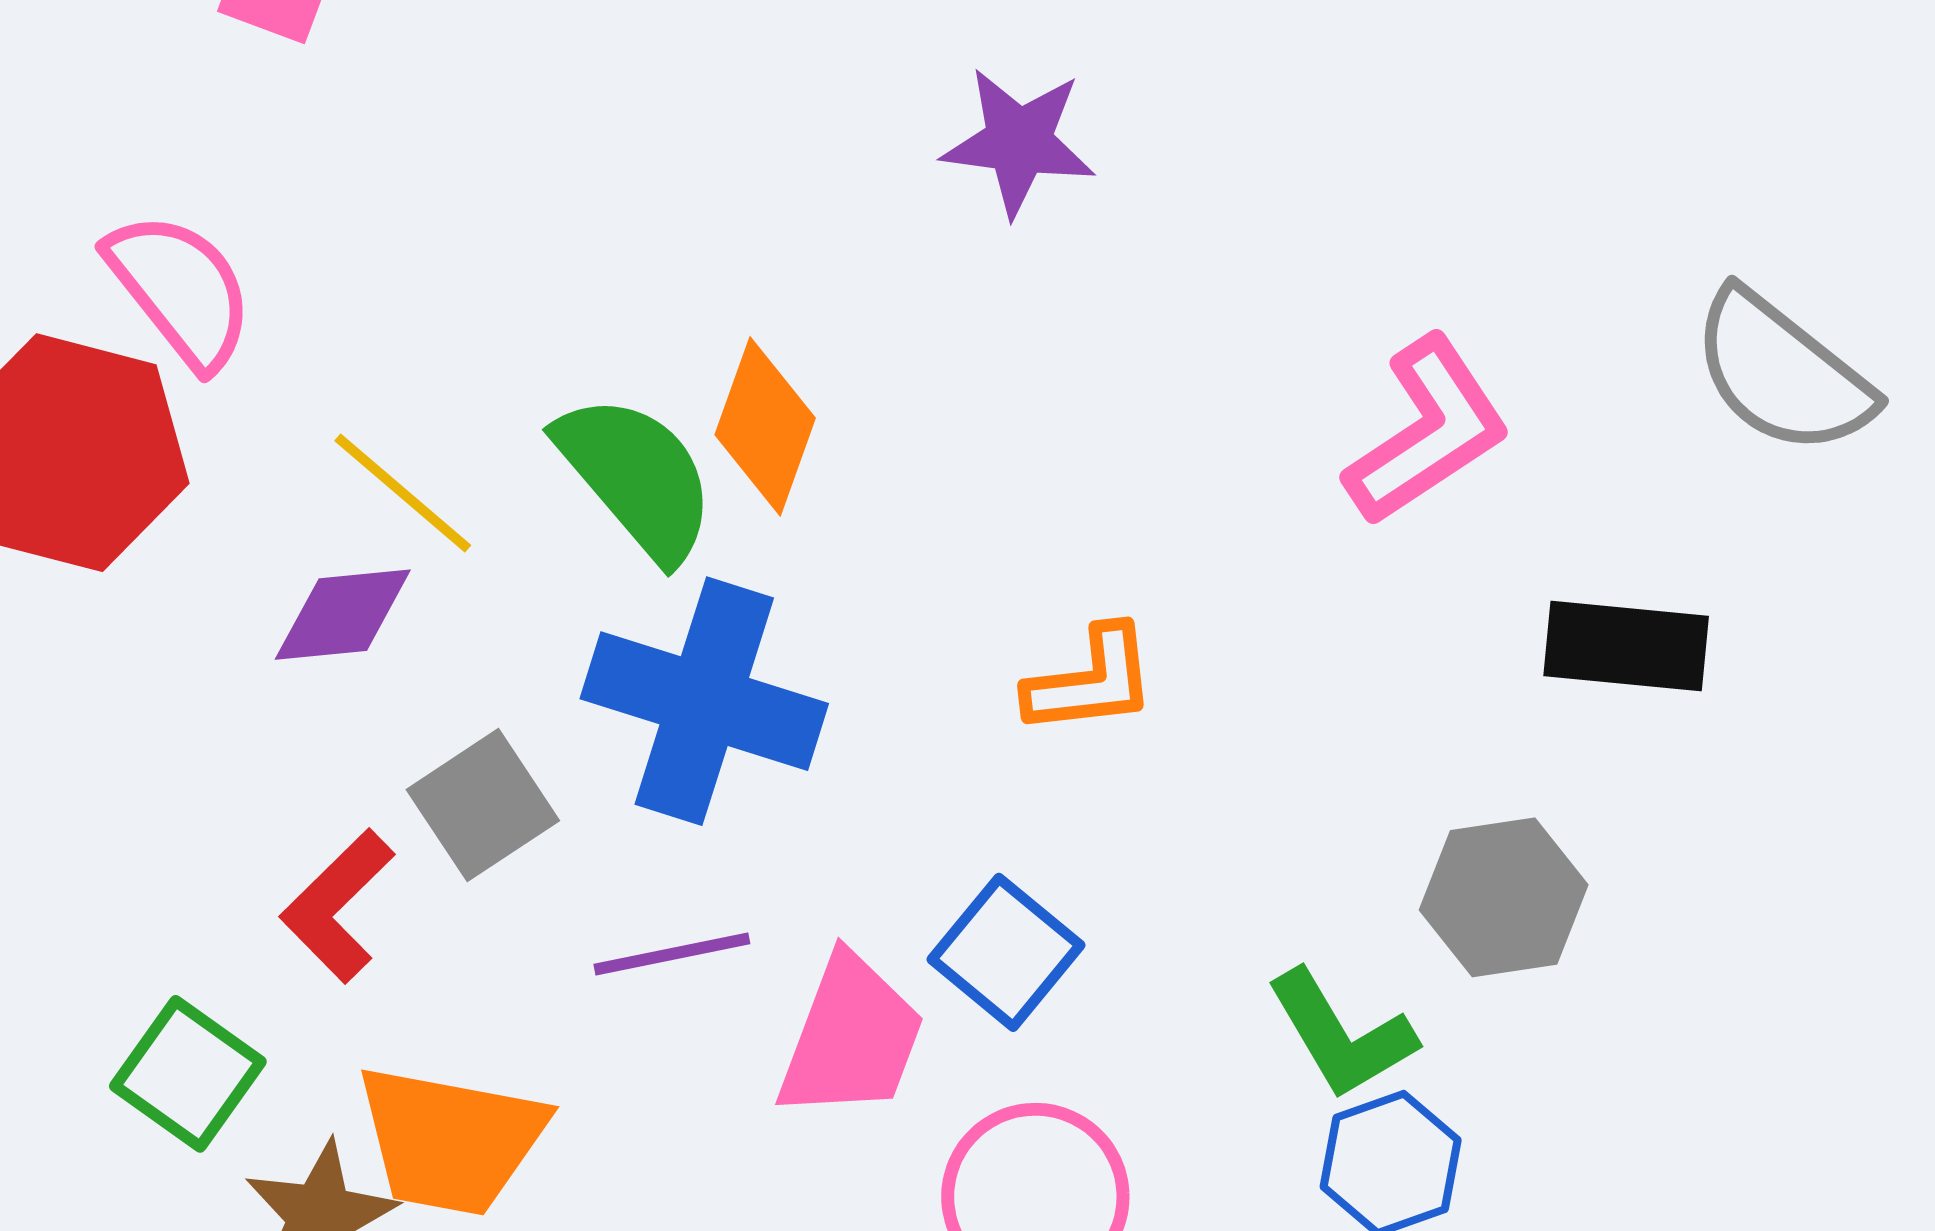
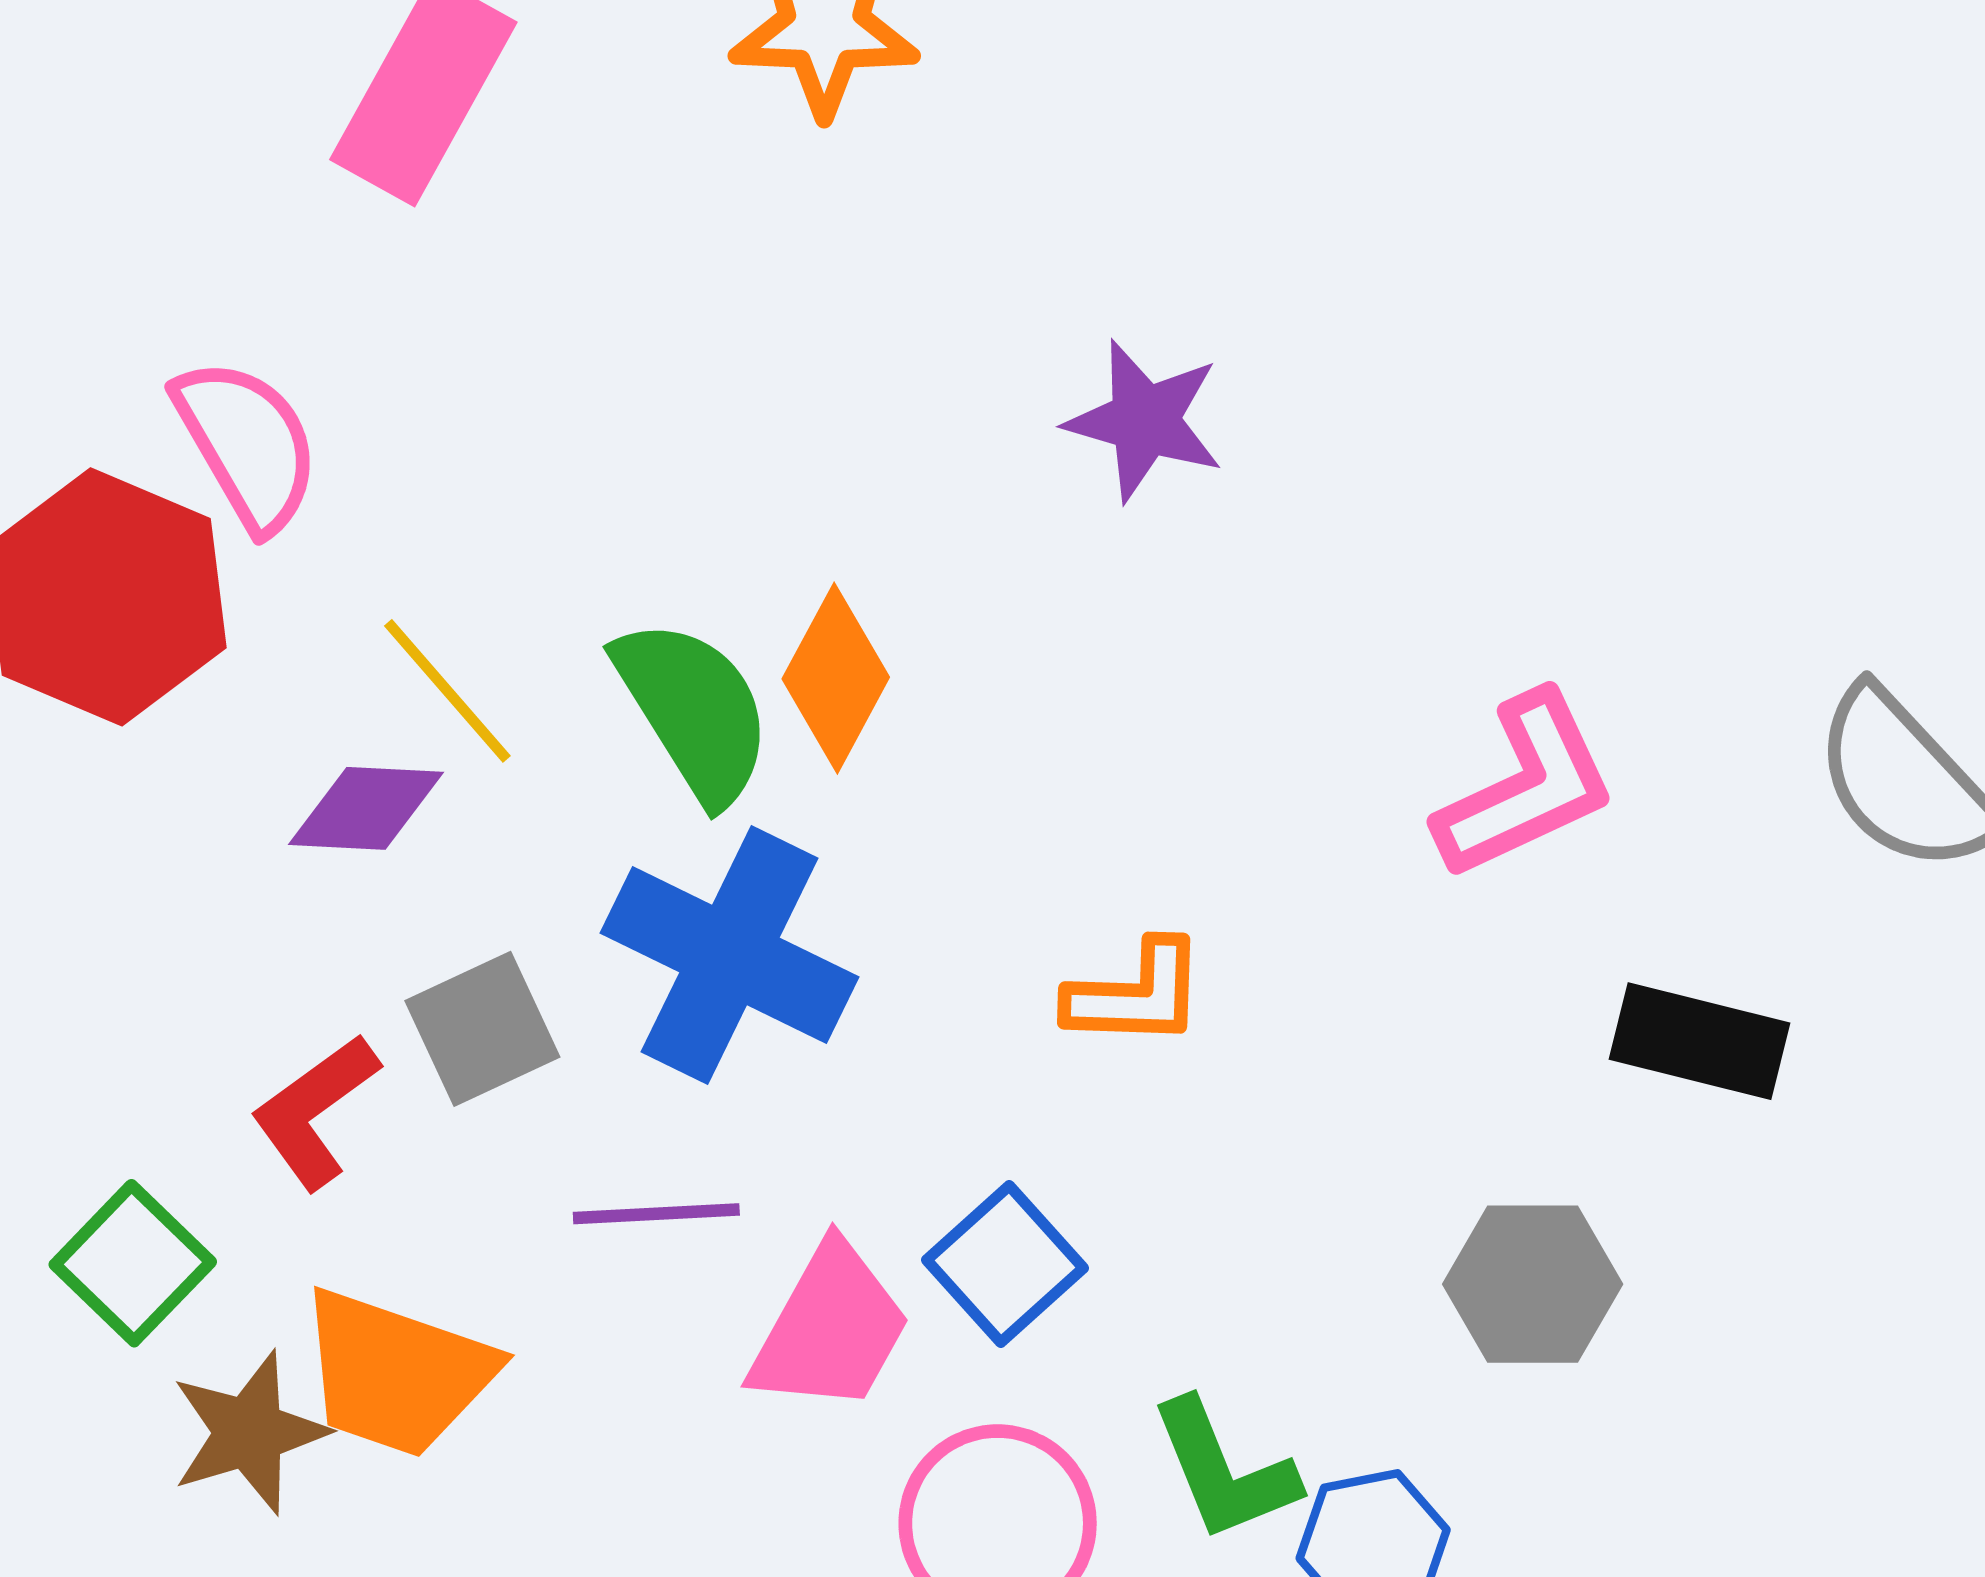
green L-shape: (1341, 1035) -> (1224, 1470), moved

